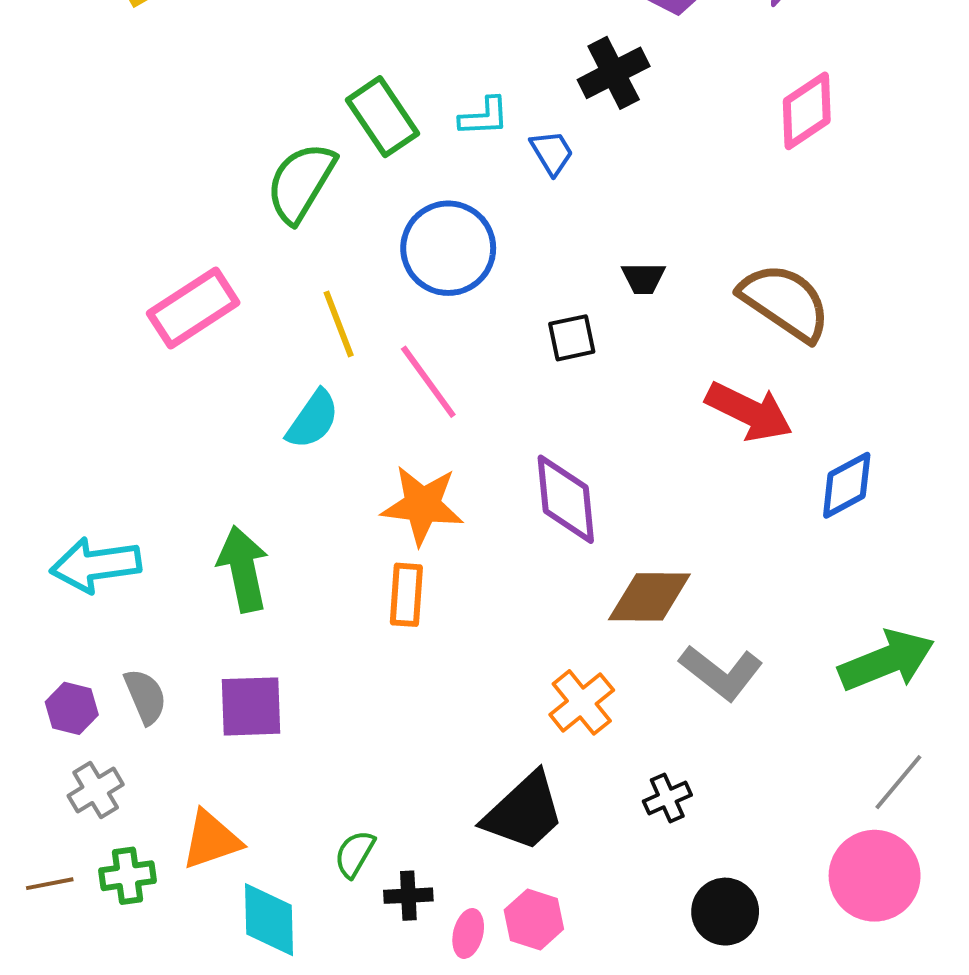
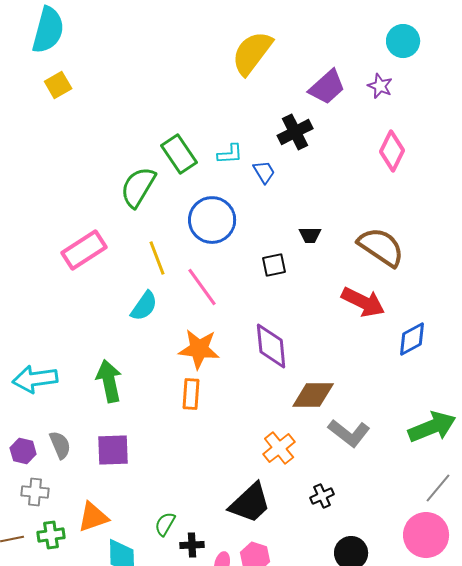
pink diamond: (807, 111) -> (392, 151), turned -30
gray cross: (96, 790) -> (35, 492), turned 36

